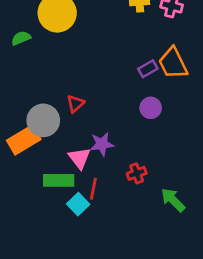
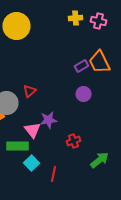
red line: (93, 189) -> (54, 174), moved
green arrow: (173, 200) -> (100, 160), turned 96

